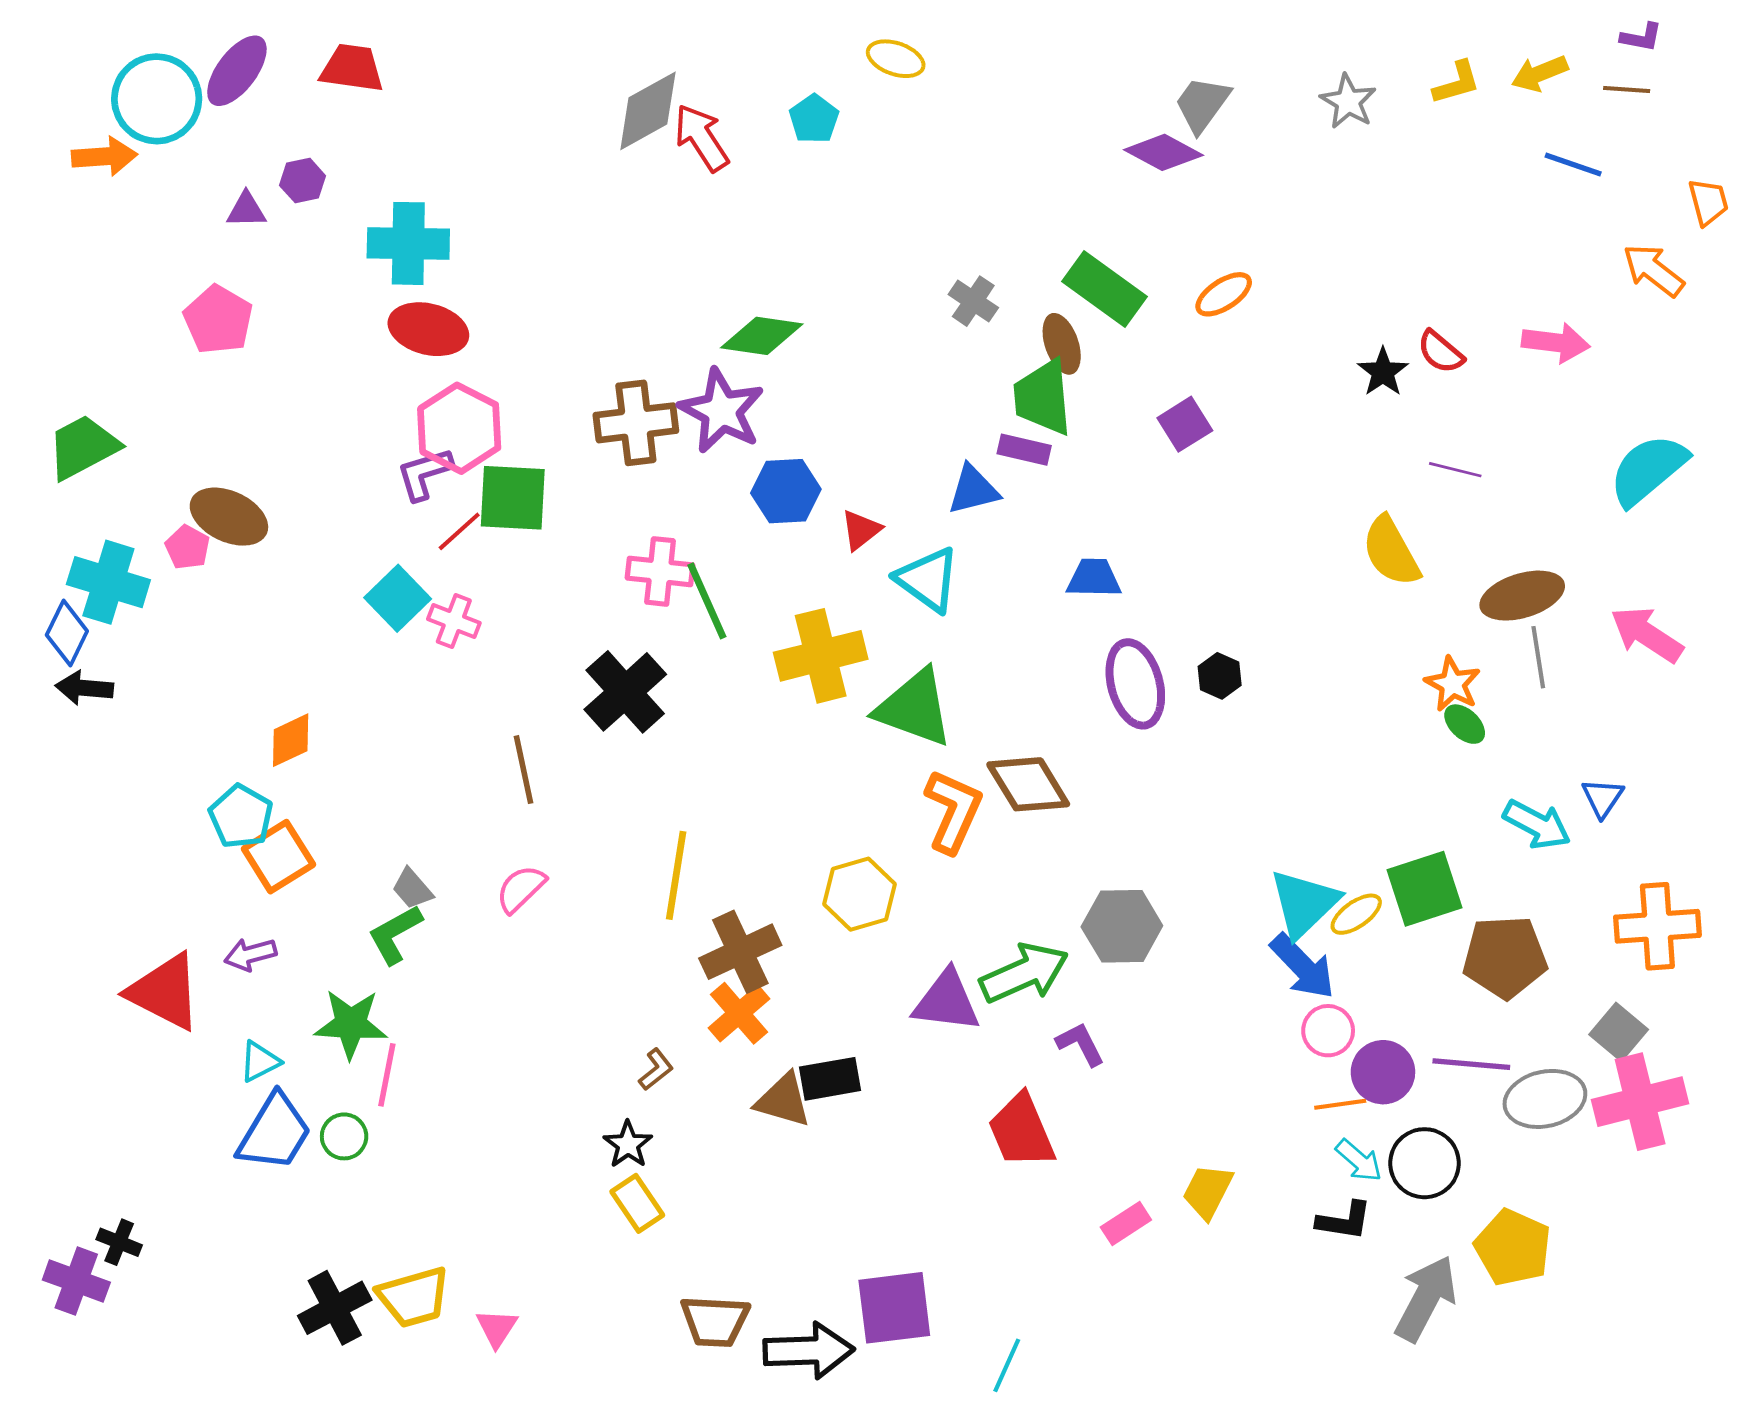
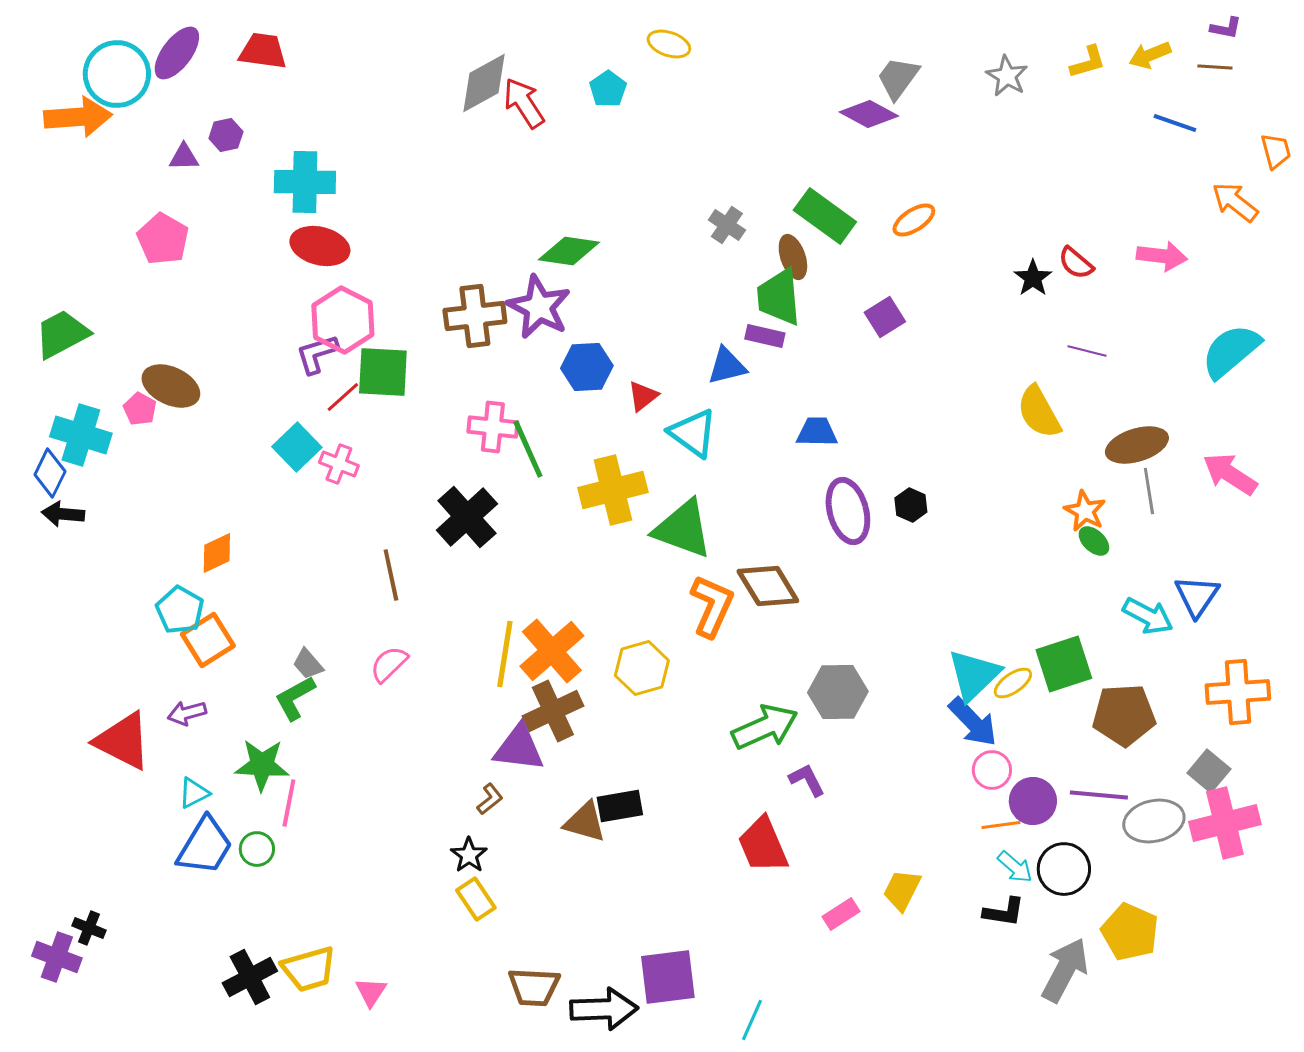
orange arrow: (104, 156) -> (78, 117), size x1.4
blue triangle: (1603, 798) -> (1197, 596), size x1.4
purple triangle: (947, 1001) -> (519, 748), moved
orange cross: (739, 1013) -> (552, 651), moved, size x1.4

